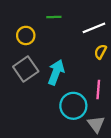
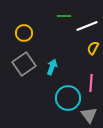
green line: (54, 17) -> (64, 16), moved
cyan arrow: (56, 72) -> (52, 67), size x0.7

